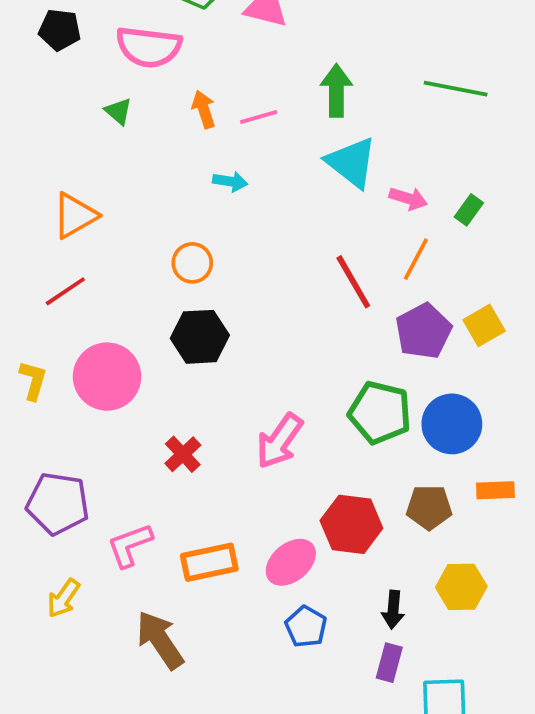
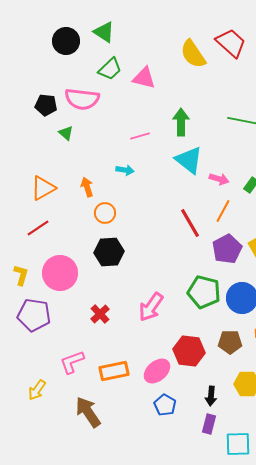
black pentagon: (60, 30) -> (46, 105), moved
orange arrow: (204, 109) -> (87, 187), moved
purple pentagon: (58, 504) -> (34, 315), moved

